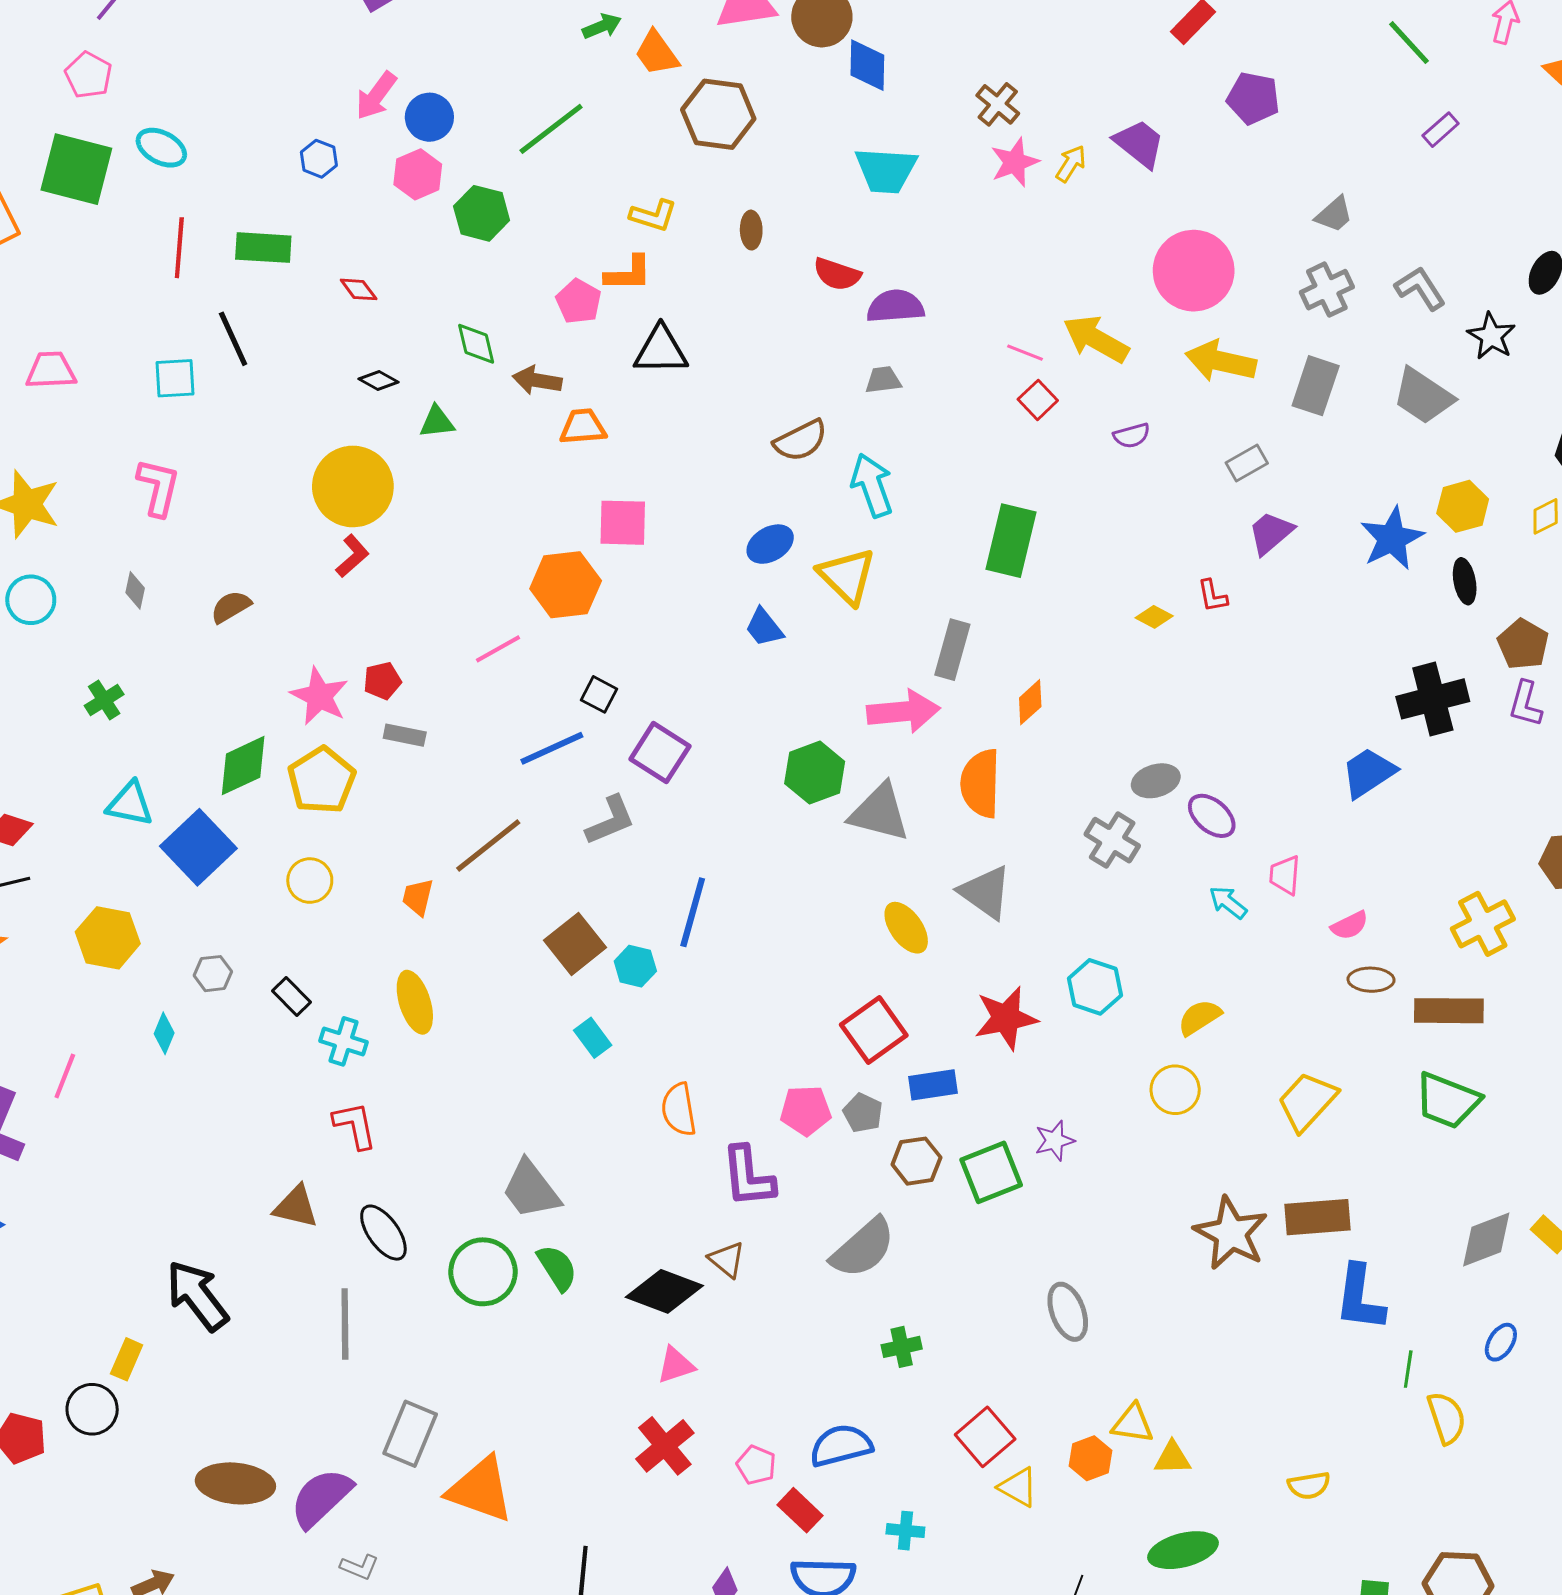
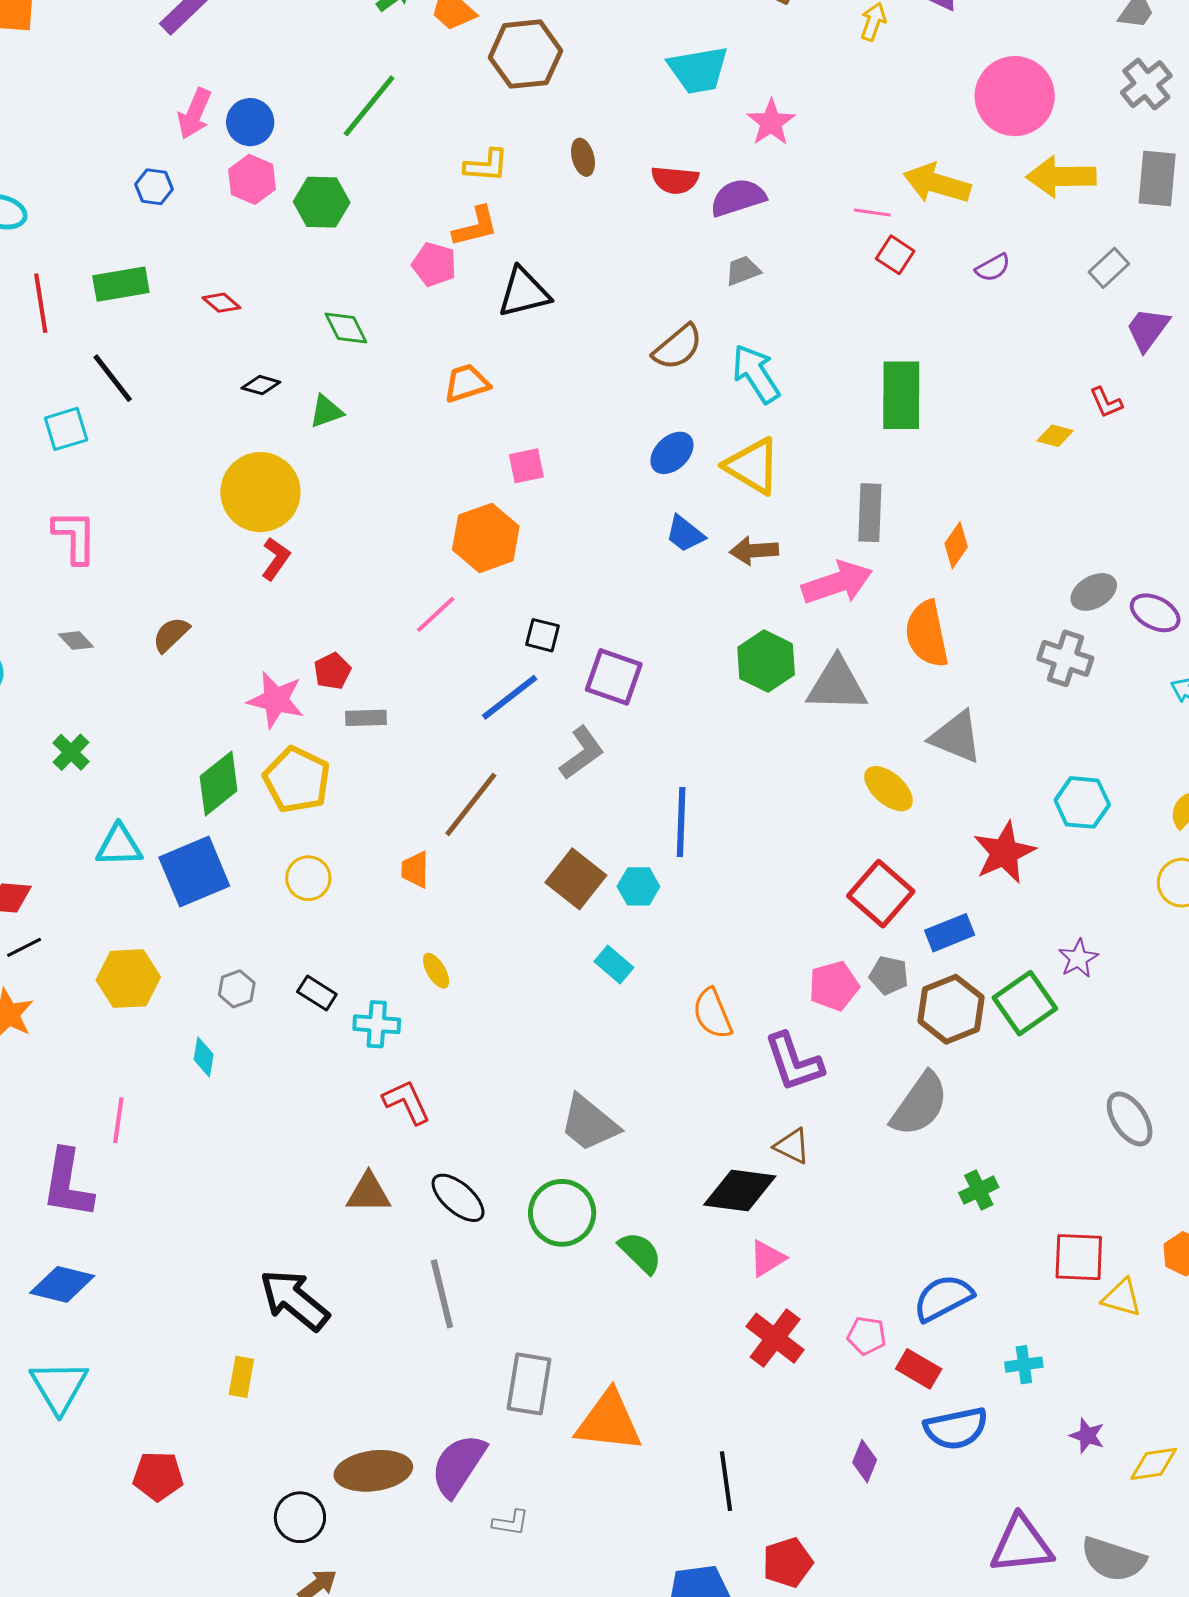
pink star: (1015, 162) -> (771, 122), moved
brown arrow: (537, 380) -> (754, 551), moved
pink square: (623, 523) -> (526, 466), size x0.7
gray diamond: (135, 590) -> (76, 641), turned -42
blue square: (198, 847) -> (194, 872), turned 34
yellow ellipse: (415, 1002) -> (436, 971), size x0.6
brown hexagon: (916, 1161) -> (951, 1009), size x1.4
green semicircle: (557, 1268) -> (640, 1253), moved
black circle: (92, 1409) -> (300, 1517), moved
red square: (985, 1437) -> (1079, 1257), turned -34

